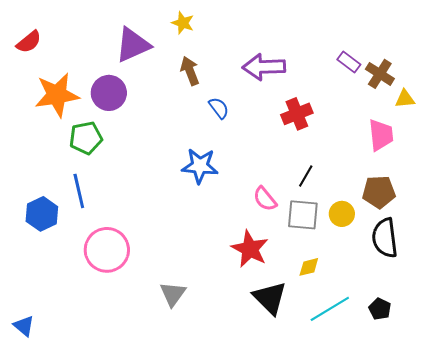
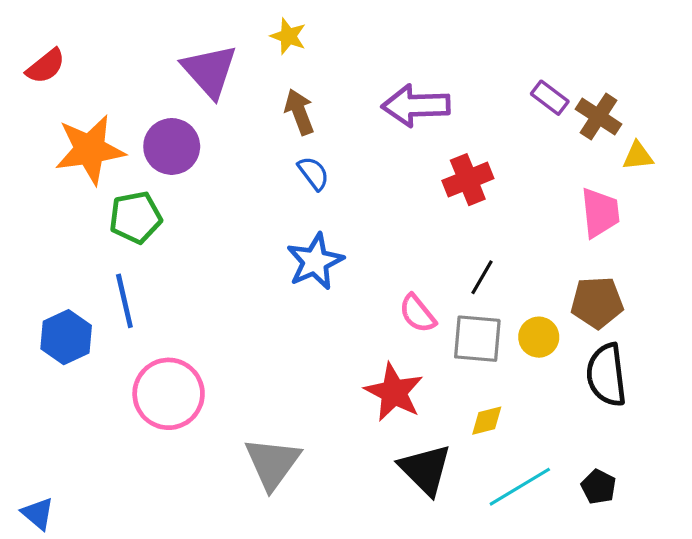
purple triangle: (133, 45) -> (210, 71), turned -48
blue semicircle: (219, 108) -> (313, 173), moved
blue star: (200, 166) -> (315, 261), turned -30
gray triangle: (173, 294) -> (273, 463), size x1.4

